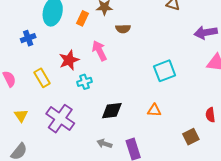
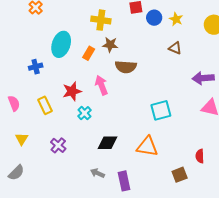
brown semicircle: (123, 29) -> (126, 67), size x1.5
cyan cross: (84, 82) -> (85, 113), turned -32
orange triangle: (154, 110) -> (147, 146), size x1.6
purple cross: (60, 119) -> (58, 145), size x0.6

